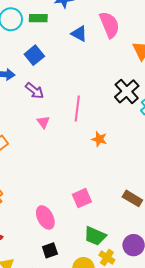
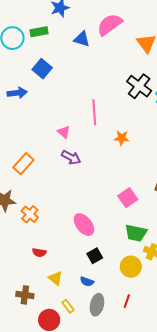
pink semicircle: (109, 25) -> (110, 25), turned -92
purple arrow: (35, 91) -> (71, 157), moved
pink square: (82, 198) -> (128, 198), moved

